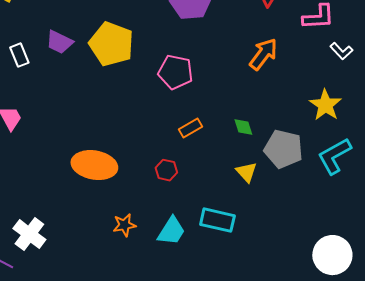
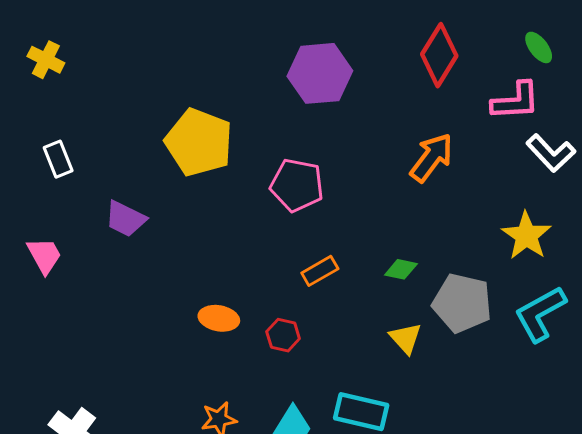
purple trapezoid: (59, 42) -> (125, 219), moved
white L-shape: (341, 51) -> (551, 153), size x1.4
green diamond: (243, 127) -> (401, 269), turned -60
orange ellipse: (94, 165) -> (219, 318), moved, size x0.6

